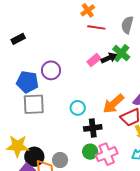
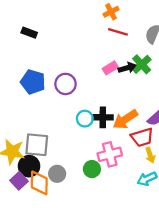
black rectangle: (18, 39) -> (29, 33), turned 40
purple circle: (51, 70) -> (65, 84), moved
gray square: (34, 104) -> (37, 145), moved
black cross: (93, 128) -> (103, 117), moved
pink cross: (107, 154) -> (110, 154), moved

